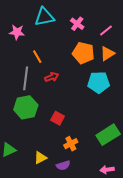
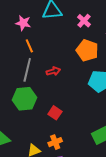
orange line: (37, 57) -> (29, 46), moved
orange cross: (71, 144) -> (55, 142), moved

